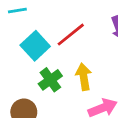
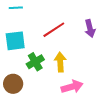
cyan square: (35, 46) -> (15, 41), moved, turned 30

